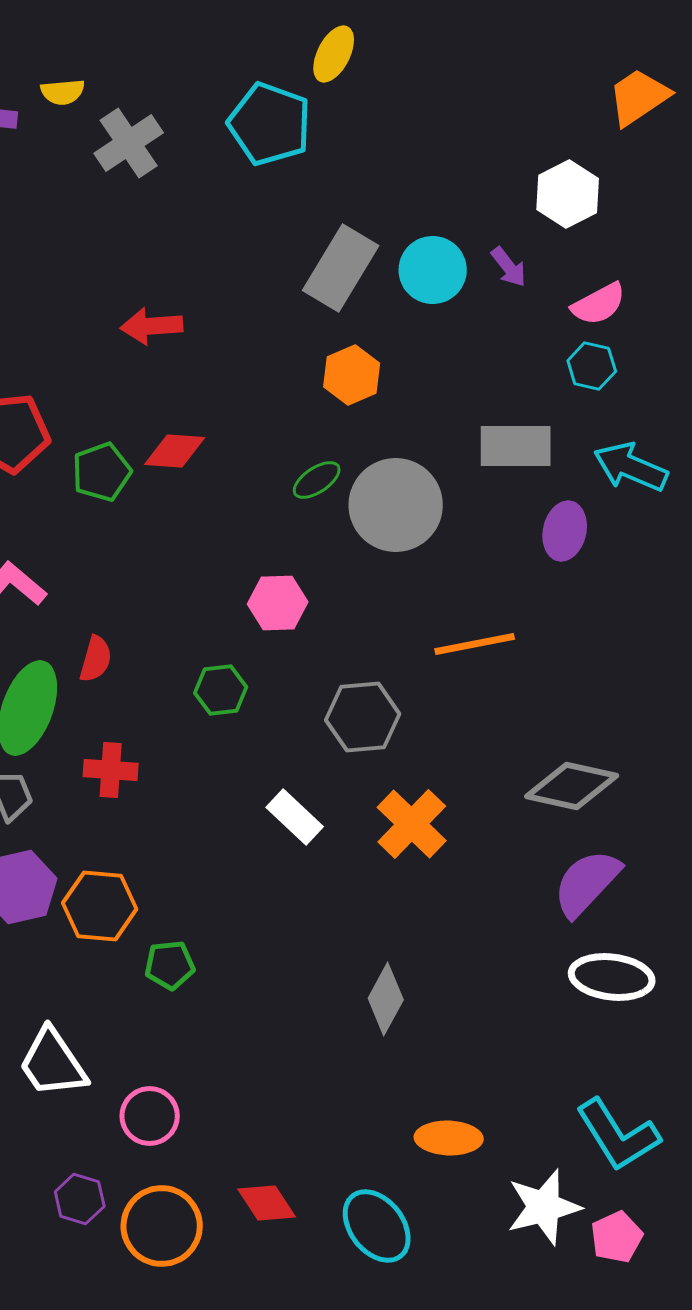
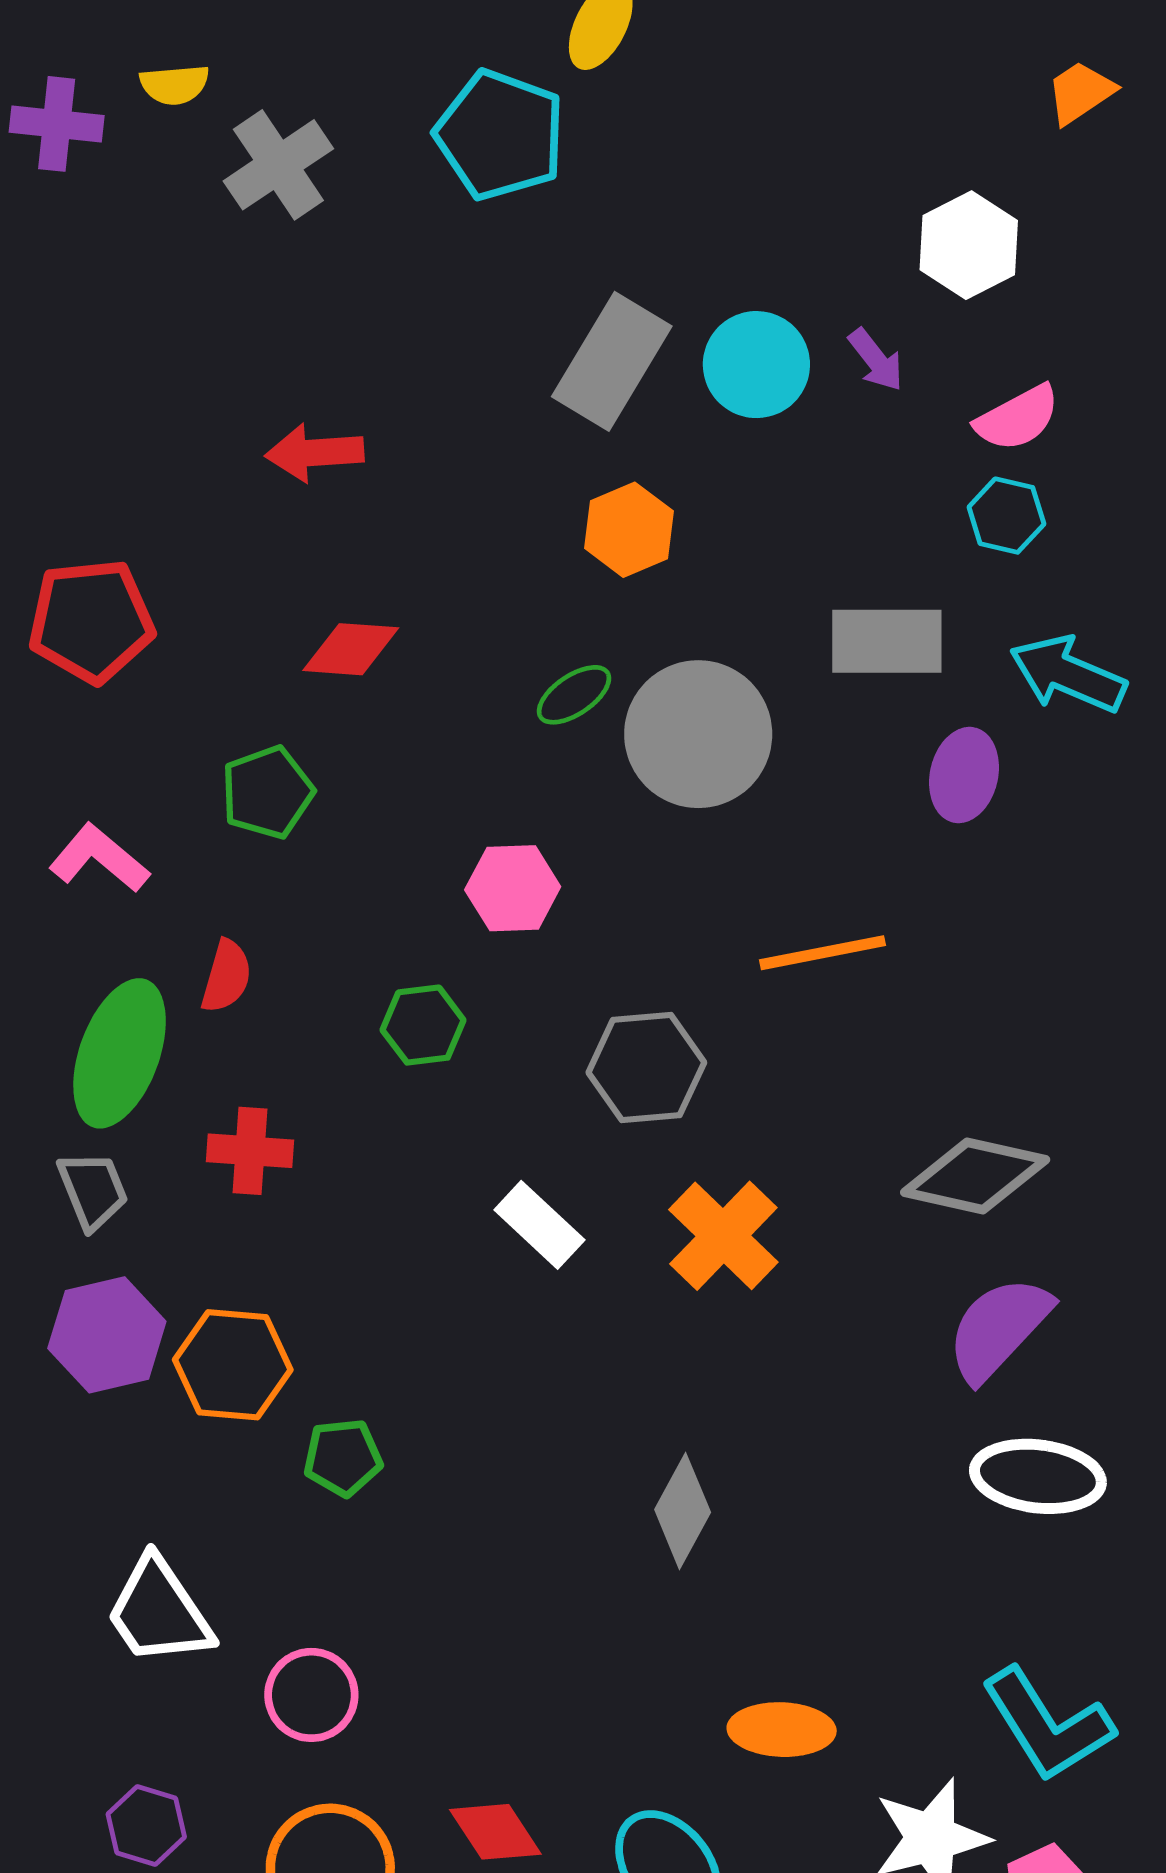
orange trapezoid: (639, 97) -> (1080, 93), size x0.7
green pentagon: (102, 472) -> (267, 792), moved
purple hexagon: (80, 1199) -> (146, 1826), moved

